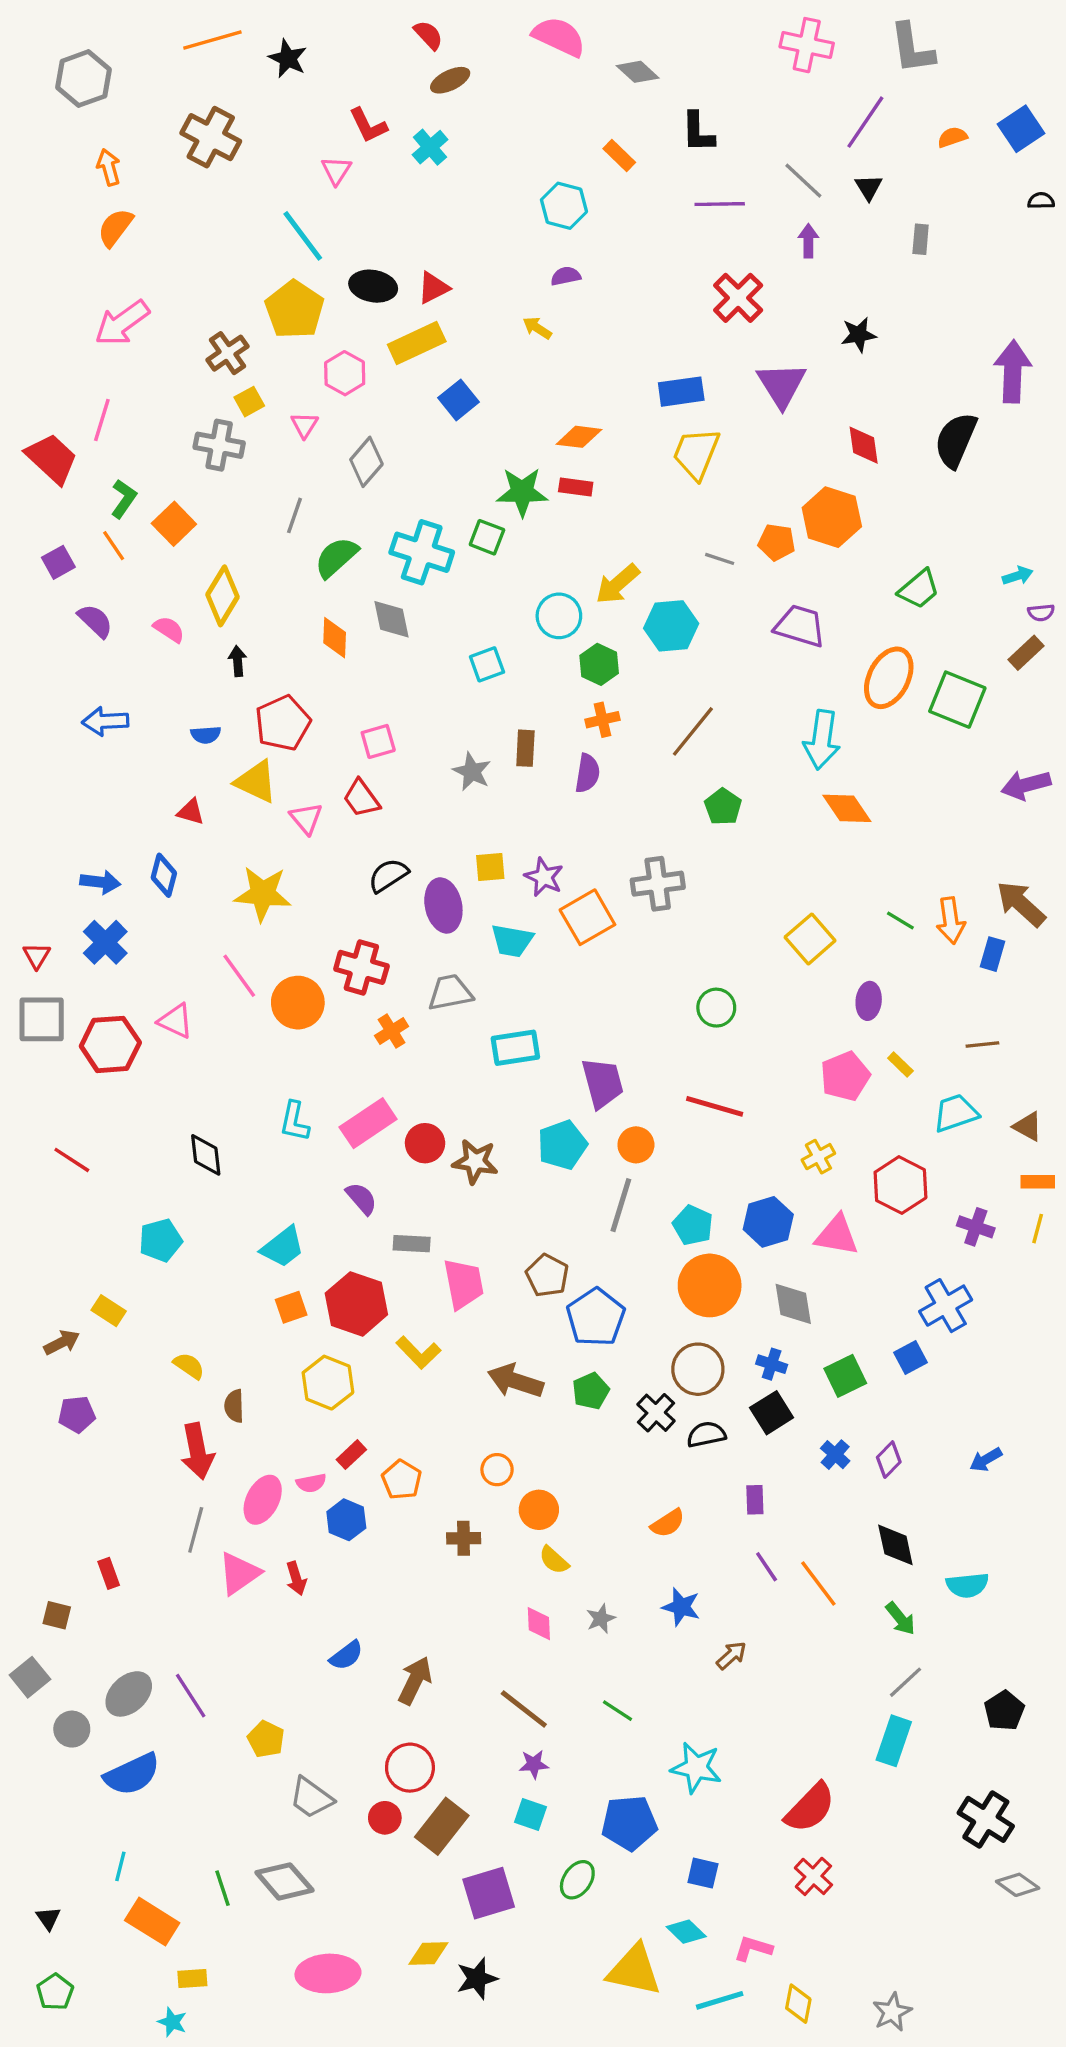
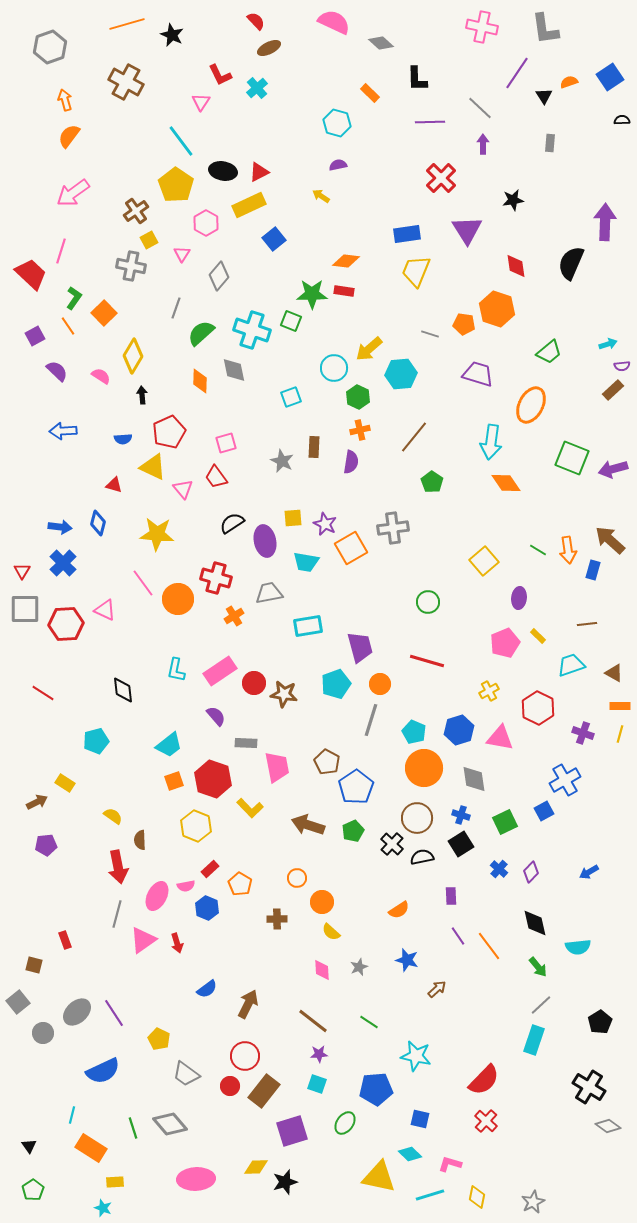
black triangle: (869, 187) -> (544, 96), moved
green square: (957, 700) -> (572, 458), moved
blue semicircle: (132, 1774) -> (103, 1071), moved

